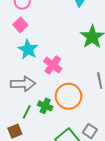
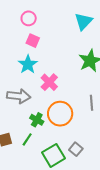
pink square: (20, 25) -> (33, 41), moved, turned -32
green line: (27, 112) -> (27, 139), moved

